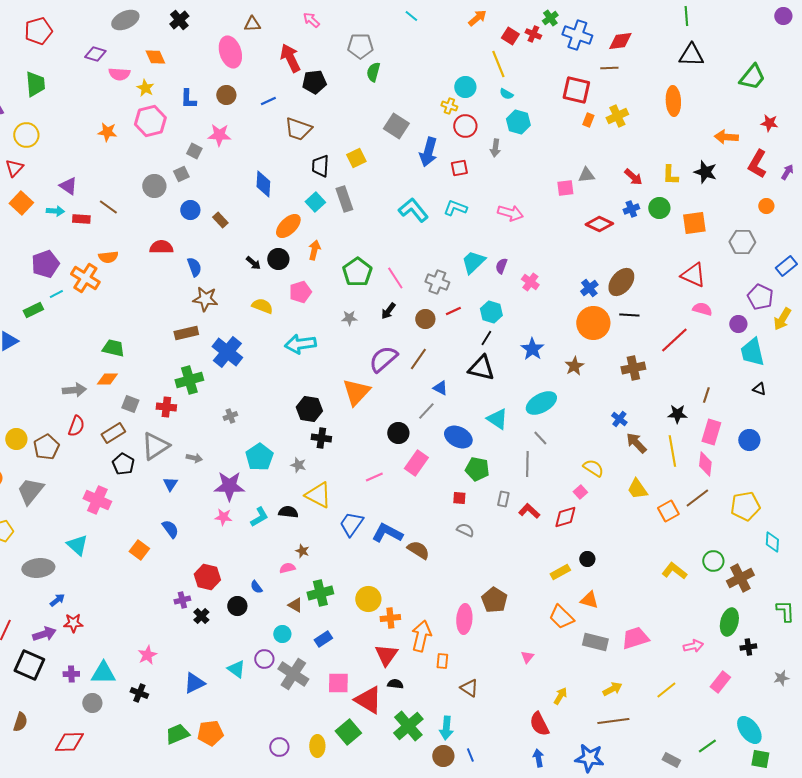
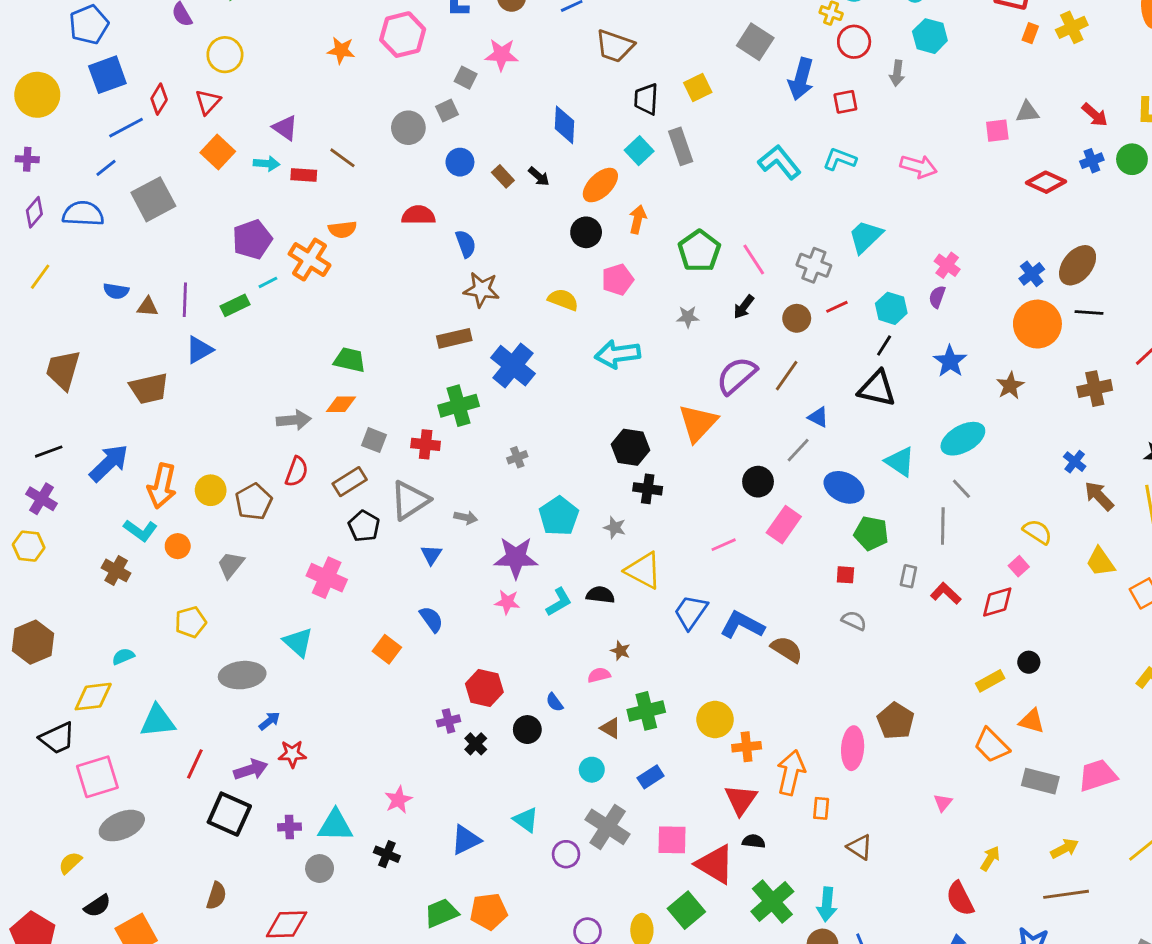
black arrow: (253, 263) -> (539, 176), moved
purple semicircle: (501, 266) -> (937, 297), moved
gray trapezoid: (30, 491) -> (231, 565), size x0.7
purple circle: (264, 659) -> (566, 854), moved

